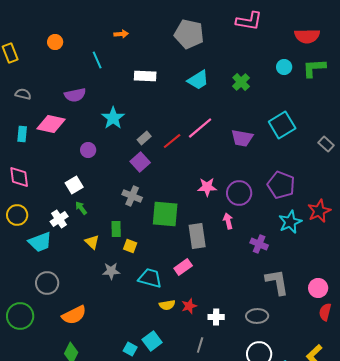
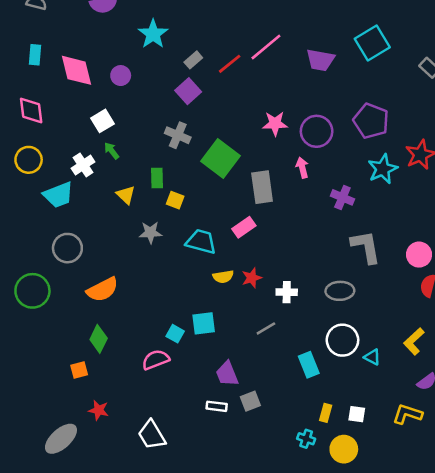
pink diamond: (51, 124) -> (77, 70), moved, turned 64
green square: (165, 214) -> (221, 159), turned 32
cyan square: (152, 341) -> (204, 323), turned 30
gray line: (200, 345) -> (266, 328), turned 42

